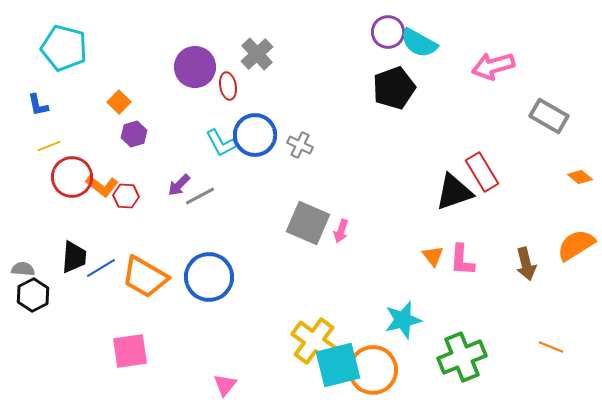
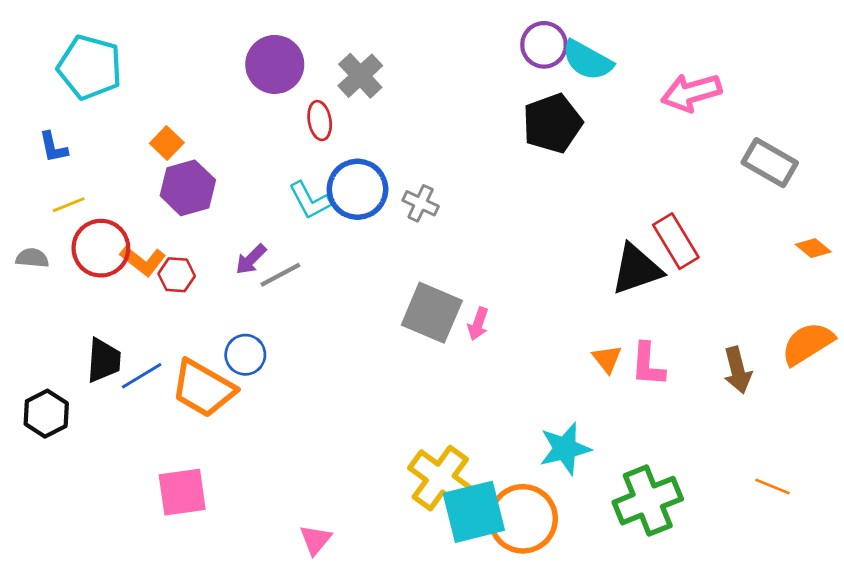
purple circle: (195, 67) -> (275, 64), moved
purple hexagon: (134, 134) -> (188, 188), size x1.5
gray semicircle: (23, 269) -> (32, 258), moved
blue circle: (209, 277) -> (245, 355), moved, size x0.6

